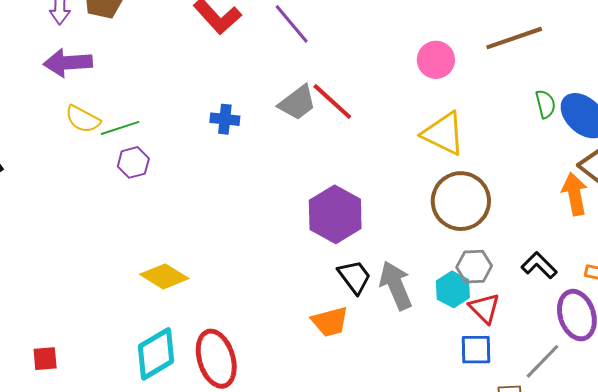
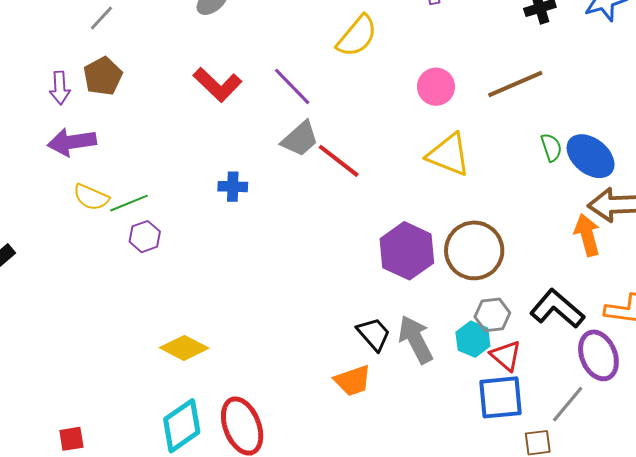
pink circle: (436, 60) -> (436, 87), moved
gray trapezoid: (297, 103) -> (300, 139), moved
yellow triangle: (443, 134) -> (449, 155), moved
purple hexagon: (335, 214) -> (407, 251), moved
black L-shape: (539, 265) -> (557, 309), size x1.5
blue square: (476, 350) -> (500, 397), size x1.4

